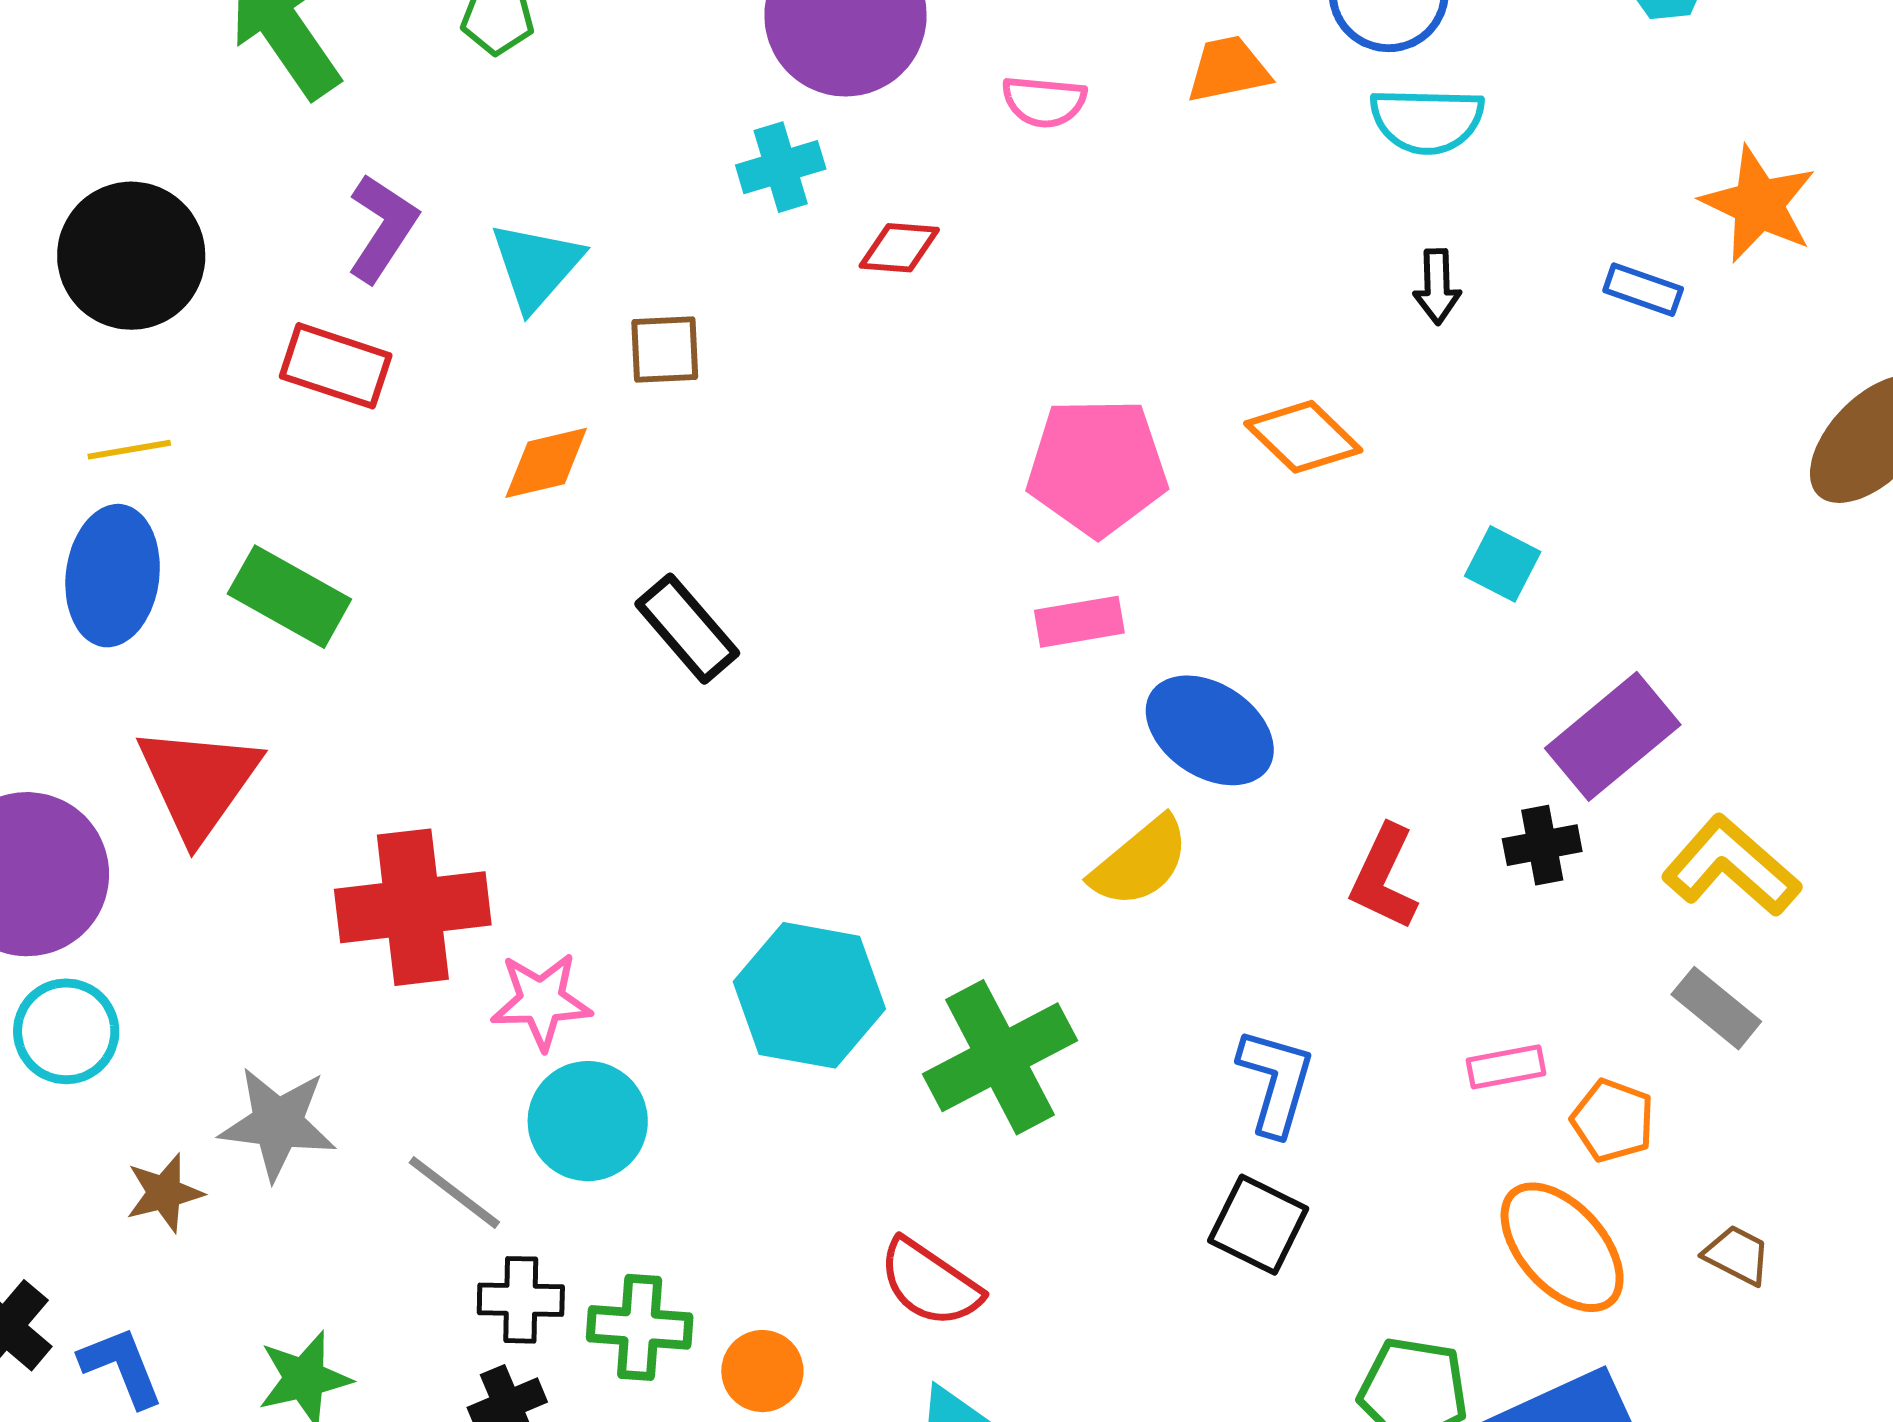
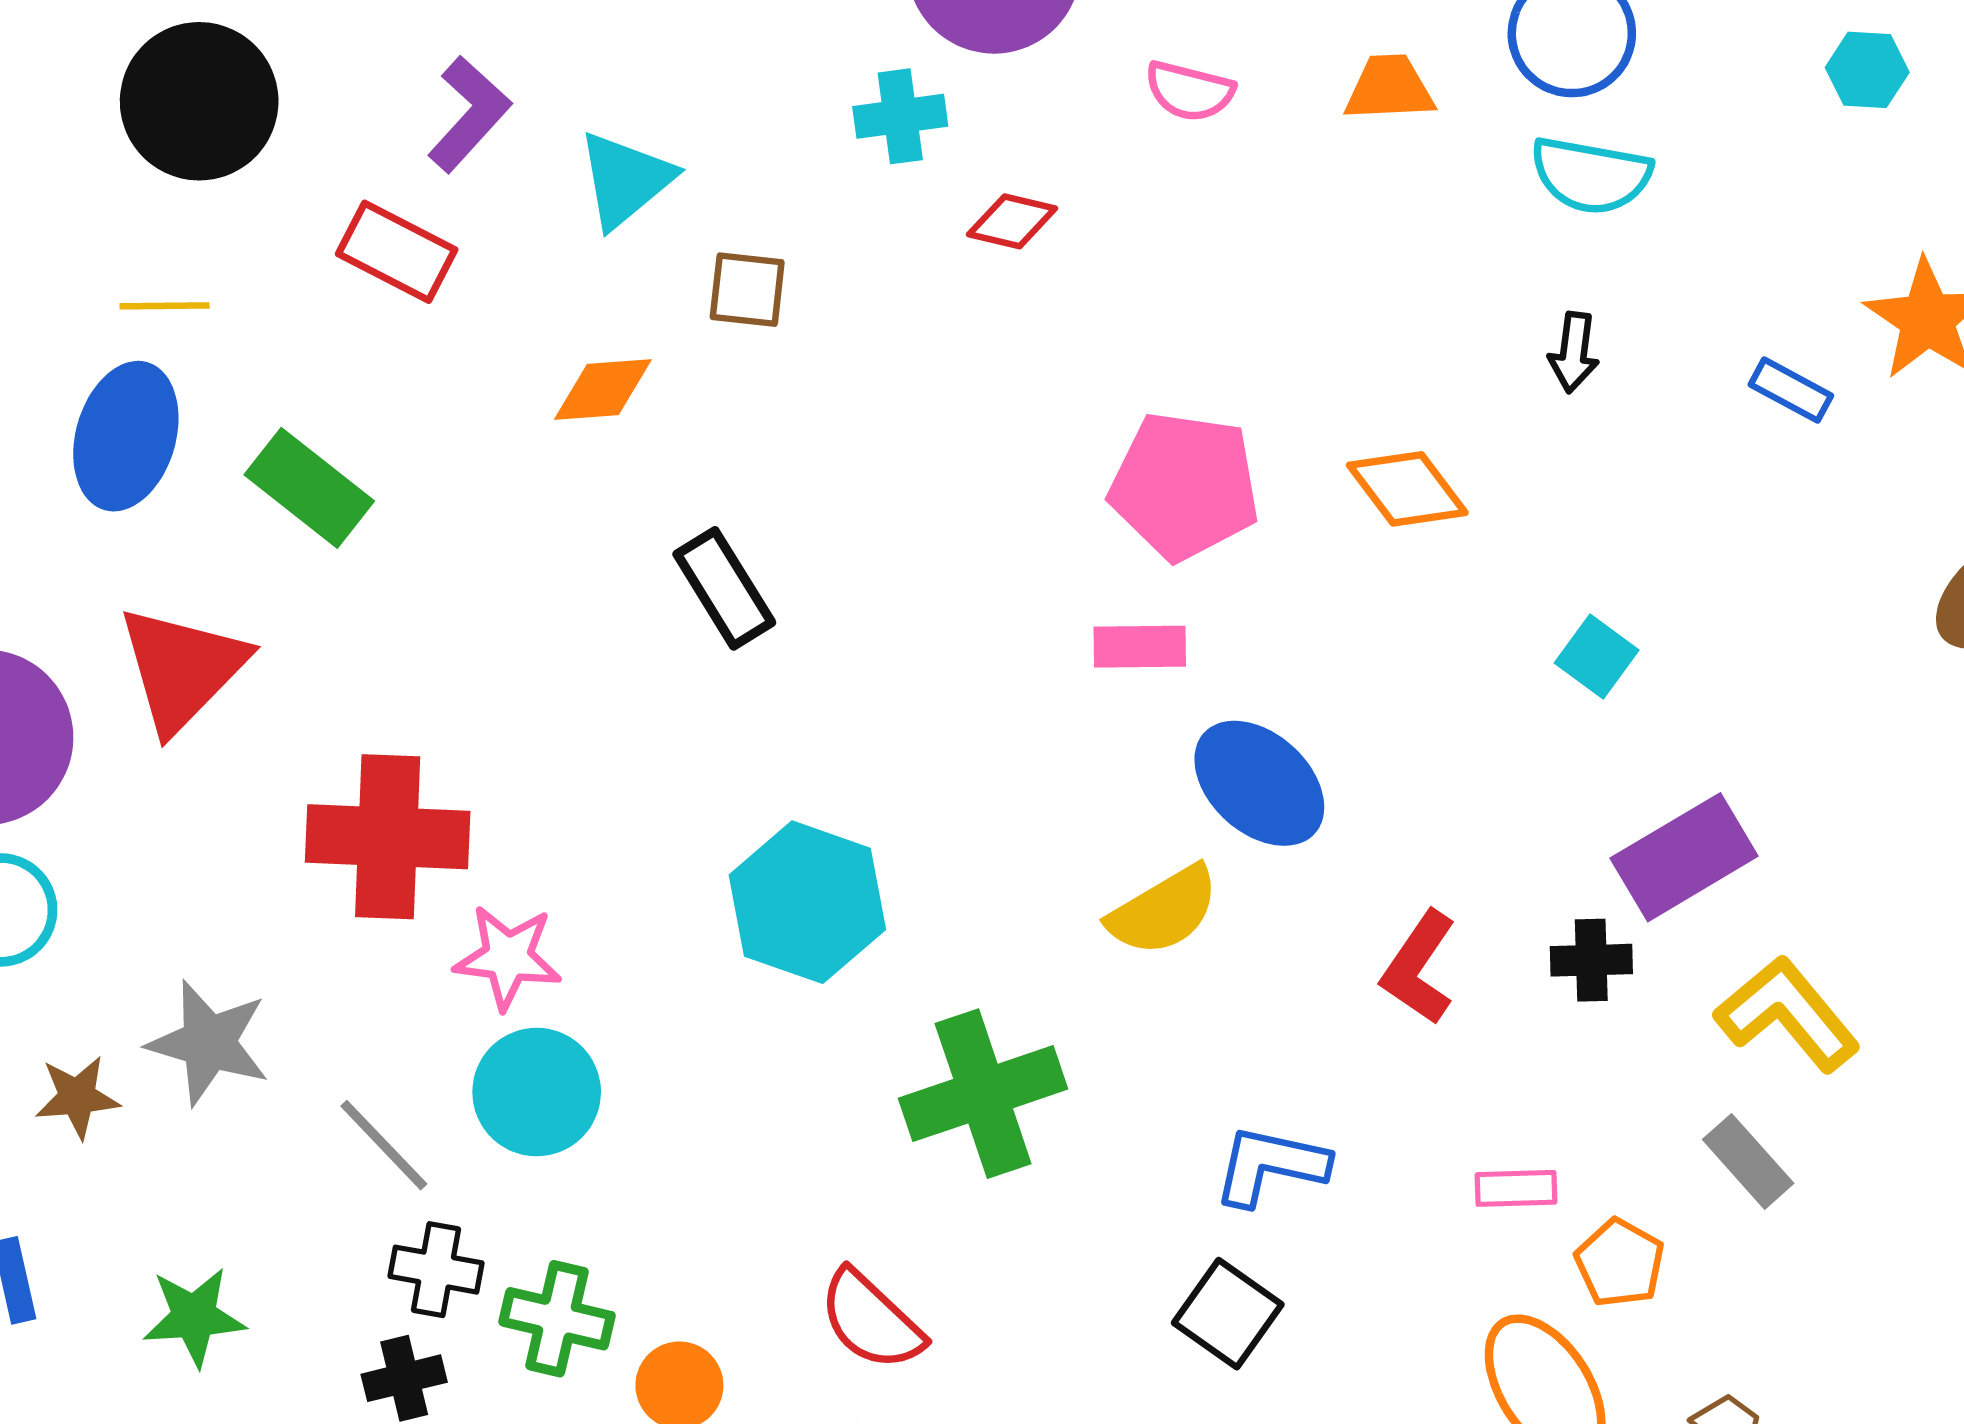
cyan hexagon: (809, 995) -> (807, 902), moved
blue L-shape: (1276, 1082) -> (1270, 1166), turned -103

